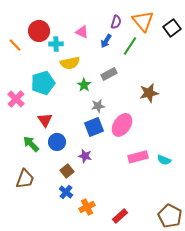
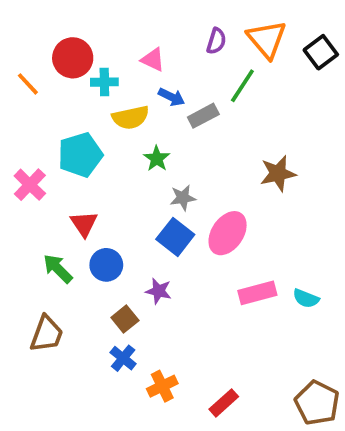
blue arrow: (106, 41) -> (172, 97), moved, turned -96
gray rectangle: (109, 74) -> (203, 116), moved
blue square: (94, 127) -> (175, 237), turned -30

